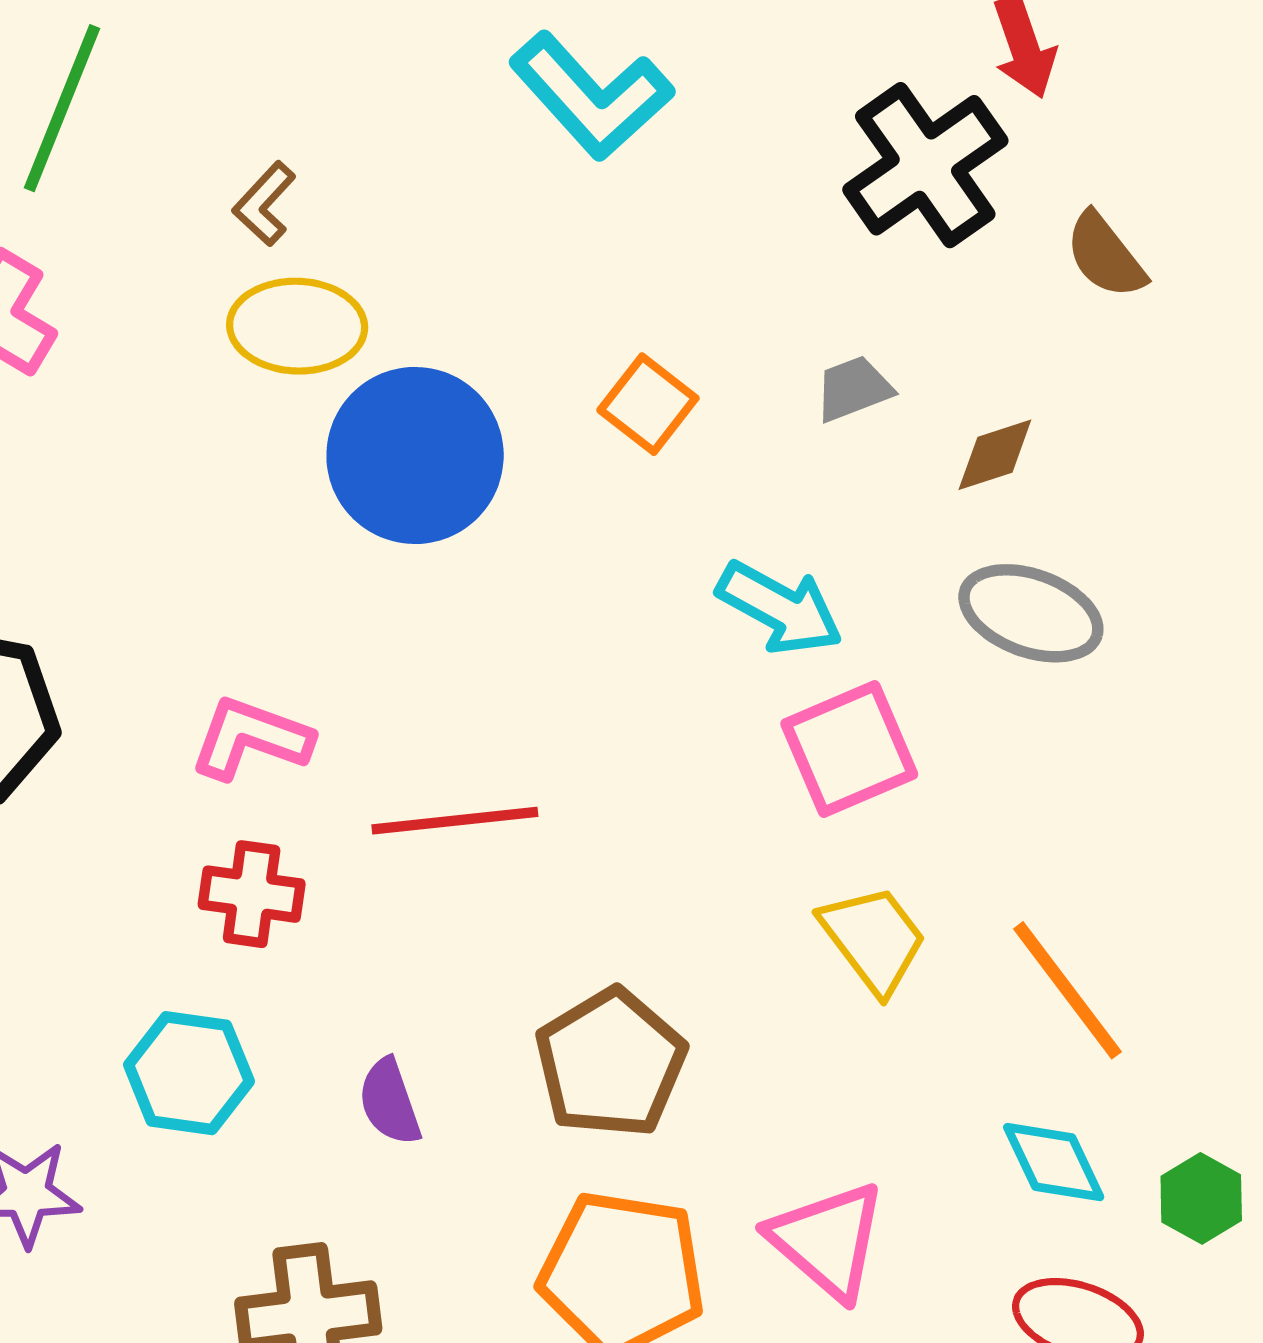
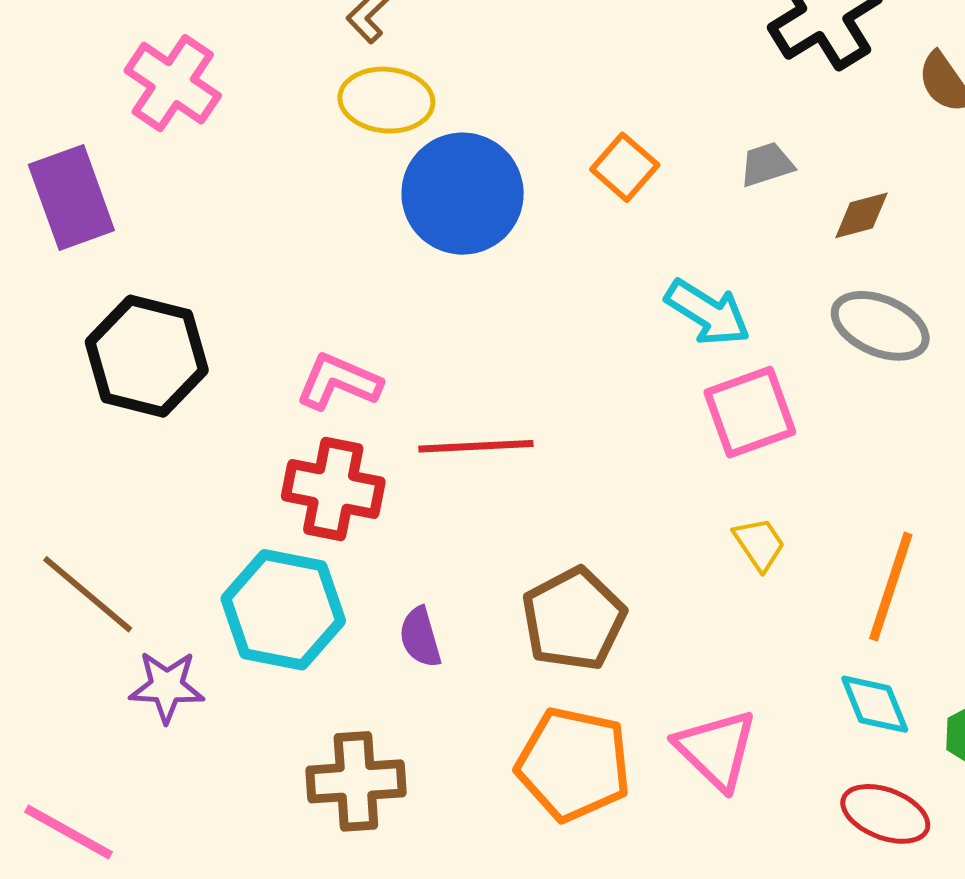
red cross: (252, 894) -> (333, 489), size x1.4
yellow trapezoid: (873, 939) -> (759, 544), size x0.7
orange line: (1067, 990) -> (891, 587), turned 52
cyan hexagon: (189, 1073) -> (283, 610), size x1.4

